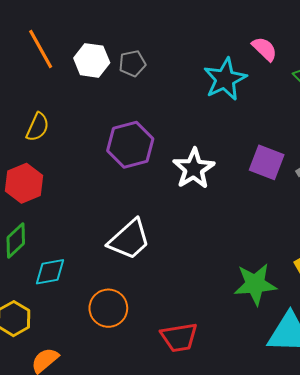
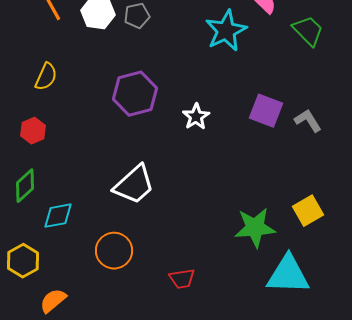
white star: (194, 169) -> (196, 117), size x0.7
red hexagon: (24, 183) -> (33, 131), size x0.7
red trapezoid: (179, 337) -> (182, 279), size x0.7

